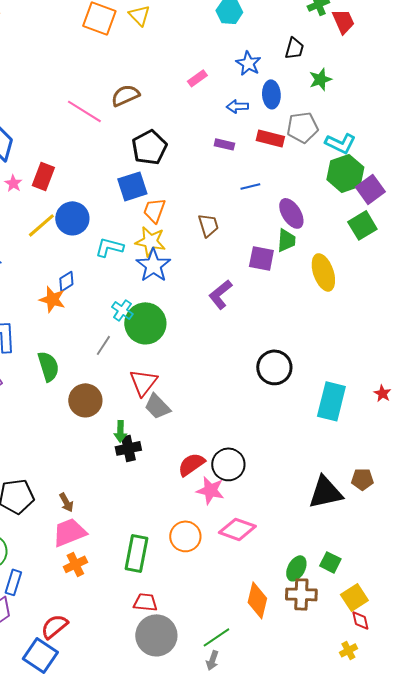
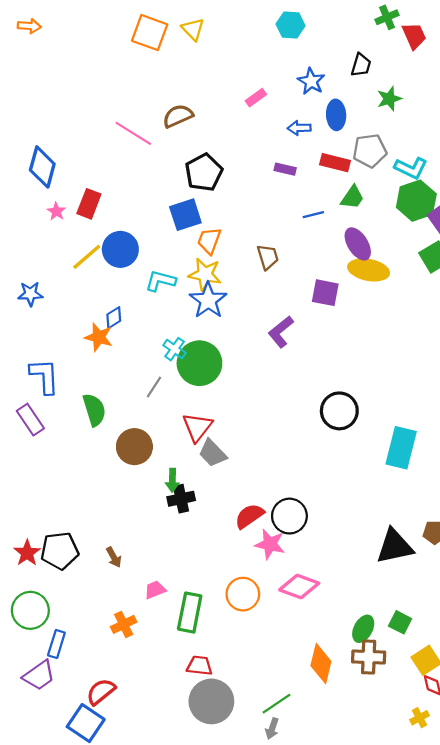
green trapezoid: (286, 240) -> (352, 197), moved, turned 30
yellow ellipse: (323, 272) -> (369, 270), moved, turned -60
pink trapezoid: (69, 532) -> (155, 590), moved, size x0.6

